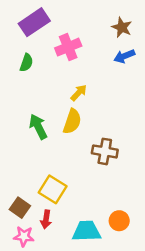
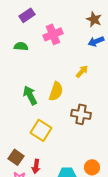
purple rectangle: (34, 22) -> (27, 15), size x0.7
green semicircle: (26, 63) -> (21, 46), turned -104
yellow arrow: (79, 93) -> (82, 71), moved
yellow square: (53, 189) -> (41, 130), moved

